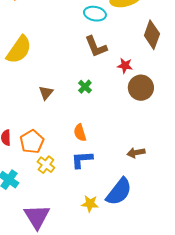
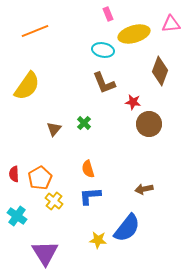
green cross: (85, 87) -> (84, 123), moved

